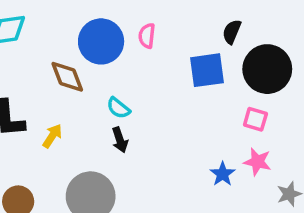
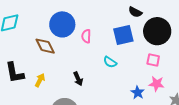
black semicircle: (232, 32) -> (135, 12), turned -80
pink semicircle: (147, 36) -> (86, 36), moved
cyan semicircle: (118, 108) -> (110, 62), moved

